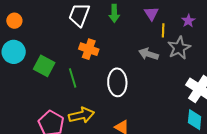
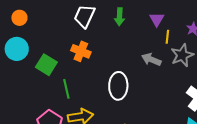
orange cross: (89, 49) -> (81, 51), moved
green line: (73, 78) -> (66, 89), moved

